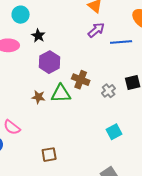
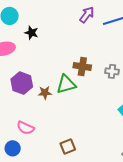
purple hexagon: (49, 62) -> (22, 83), moved
gray cross: (109, 91) -> (112, 71), turned -32

